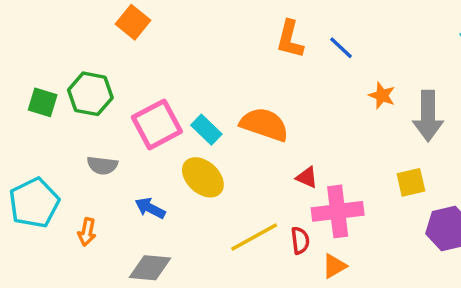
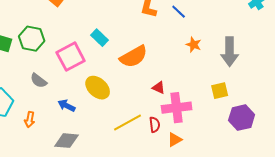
orange star: (382, 95) -> (194, 45), moved
orange semicircle: (264, 124) -> (134, 57), turned 132
cyan rectangle: (206, 130) -> (100, 38), moved
gray semicircle: (102, 165) -> (39, 81), turned 30

